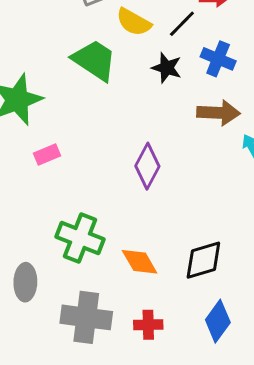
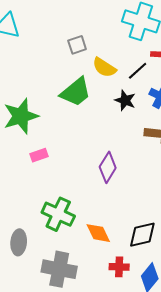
green trapezoid: (94, 60) -> (76, 92), turned 104
red cross: (148, 325) -> (119, 267), moved

